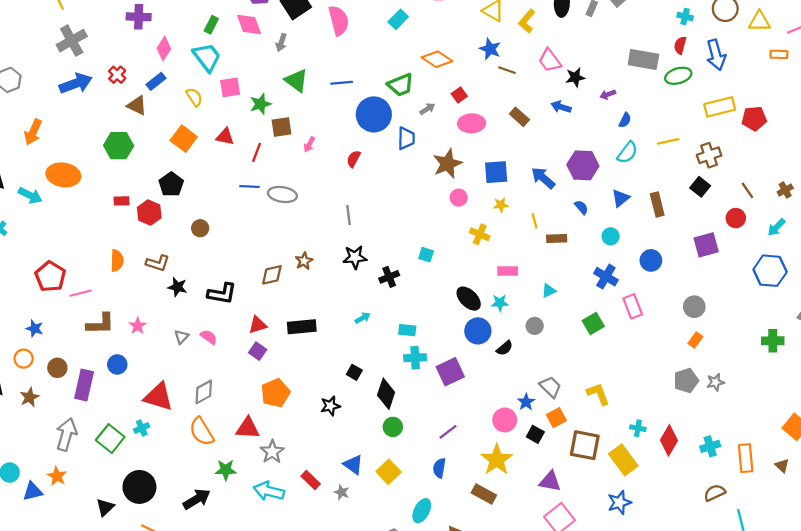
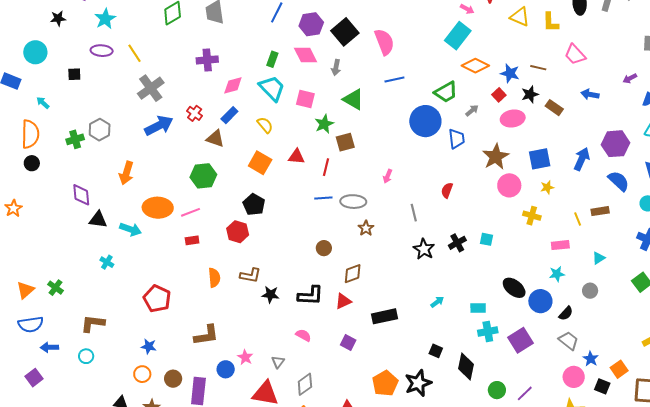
cyan rectangle: (398, 19) -> (458, 36), moved, size x1.5
yellow L-shape: (527, 21) -> (551, 22), turned -35
pink diamond: (164, 49) -> (233, 85), turned 50
blue star: (490, 49) -> (510, 73), moved
black star: (575, 77) -> (530, 94), moved
blue line: (342, 83) -> (394, 79), moved
pink square: (230, 87) -> (305, 99), moved, turned 30
pink arrow: (309, 144) -> (388, 176), moved
red semicircle: (354, 159) -> (447, 190), moved
blue arrow: (543, 178) -> (582, 159), turned 80
pink circle: (459, 198) -> (509, 185), size x1.5
red rectangle: (122, 201) -> (192, 240), moved
blue semicircle: (581, 207) -> (619, 181), size x1.6
yellow line: (535, 221) -> (578, 219), moved
brown circle: (200, 228) -> (324, 248), moved
black star: (355, 257) -> (424, 249), turned -30
brown star: (304, 261) -> (366, 228), moved
black cross: (389, 277) -> (457, 243), moved
pink line: (81, 293) -> (191, 212), moved
black ellipse: (469, 299) -> (514, 288), moved
red triangle: (258, 325) -> (343, 301), moved
pink star: (138, 326) -> (245, 357), moved
gray triangle: (181, 337) -> (278, 362), moved
gray trapezoid: (550, 387) -> (568, 341), moved
orange pentagon: (276, 393) -> (385, 383), moved
black star: (330, 406) -> (418, 383), size x1.5
green circle: (393, 427) -> (497, 390), moved

